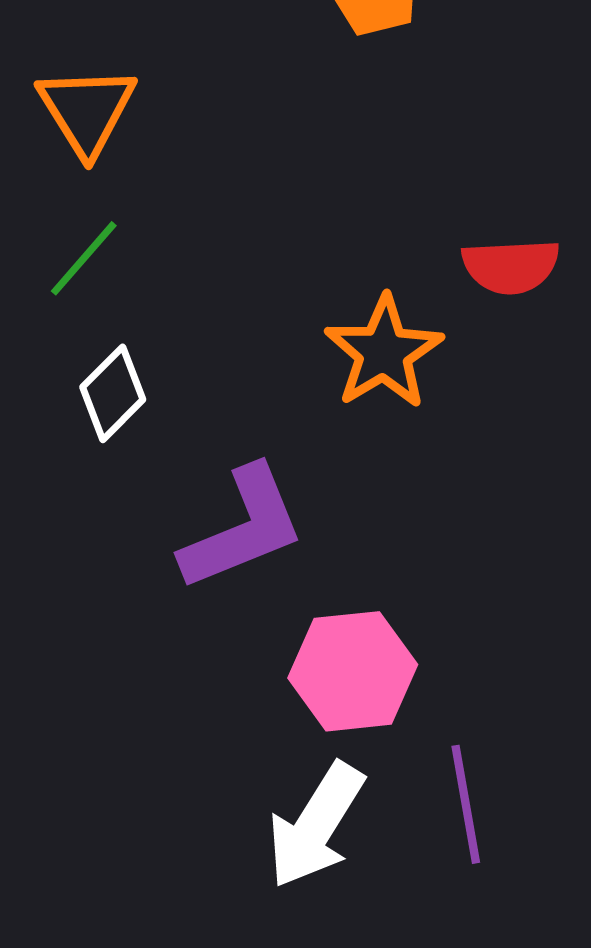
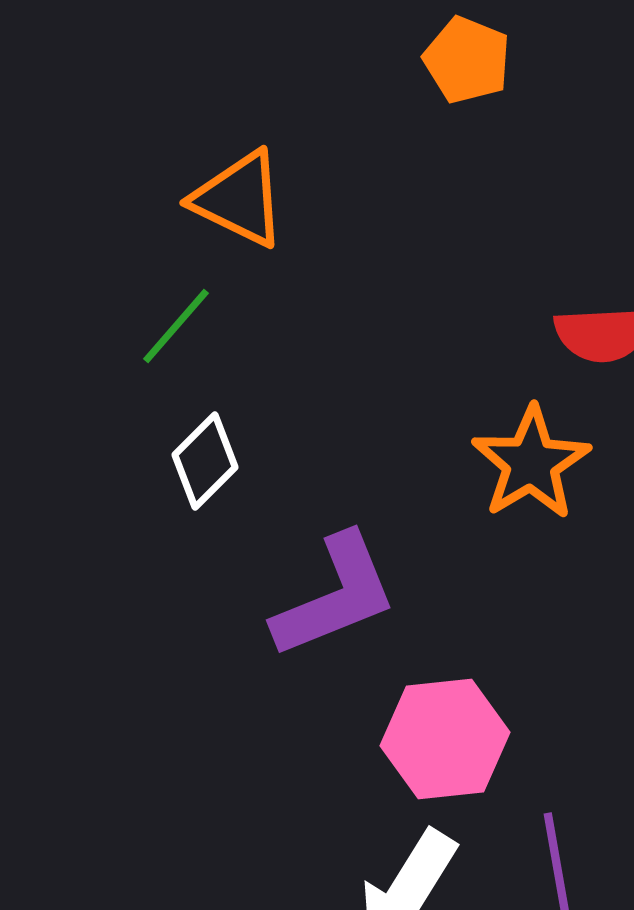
orange triangle: (87, 110) -> (239, 199), moved, turned -32
orange star: (384, 352) -> (531, 463), moved

